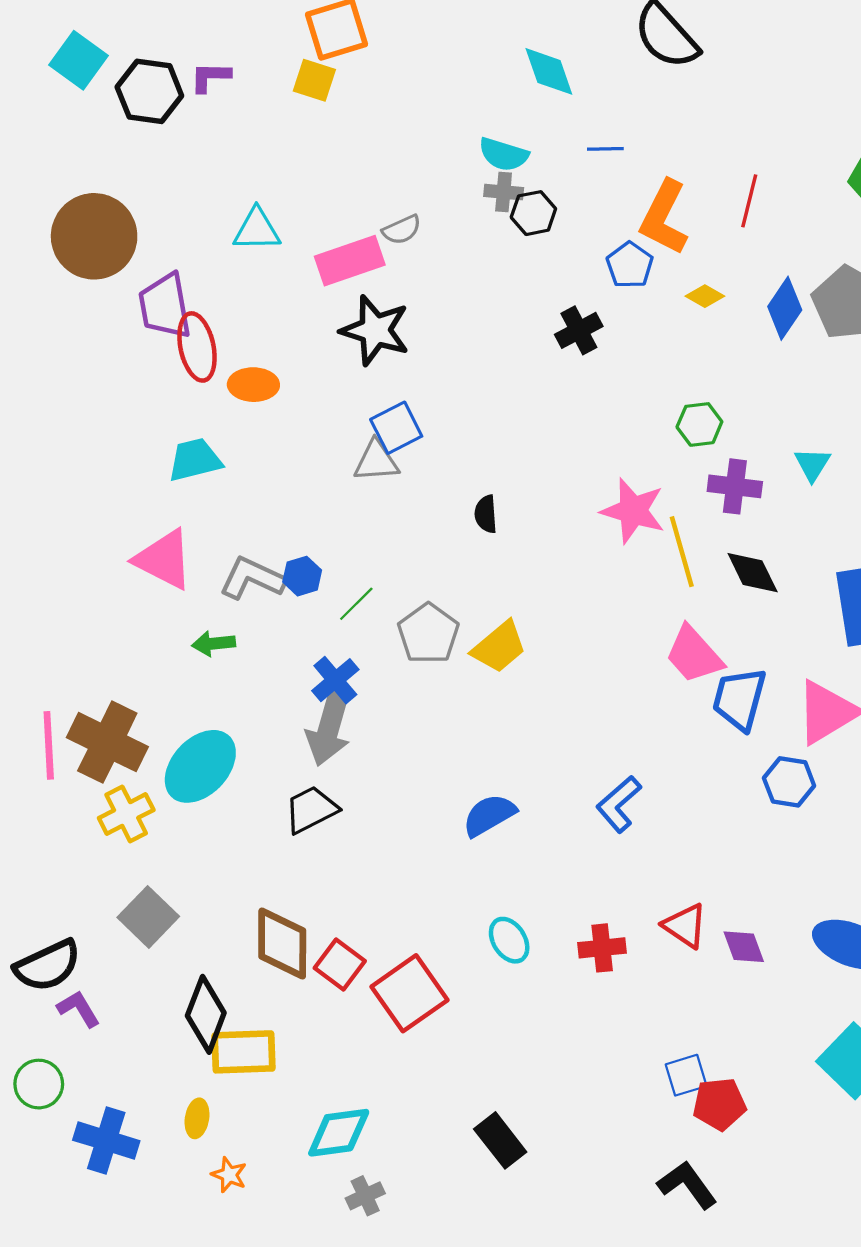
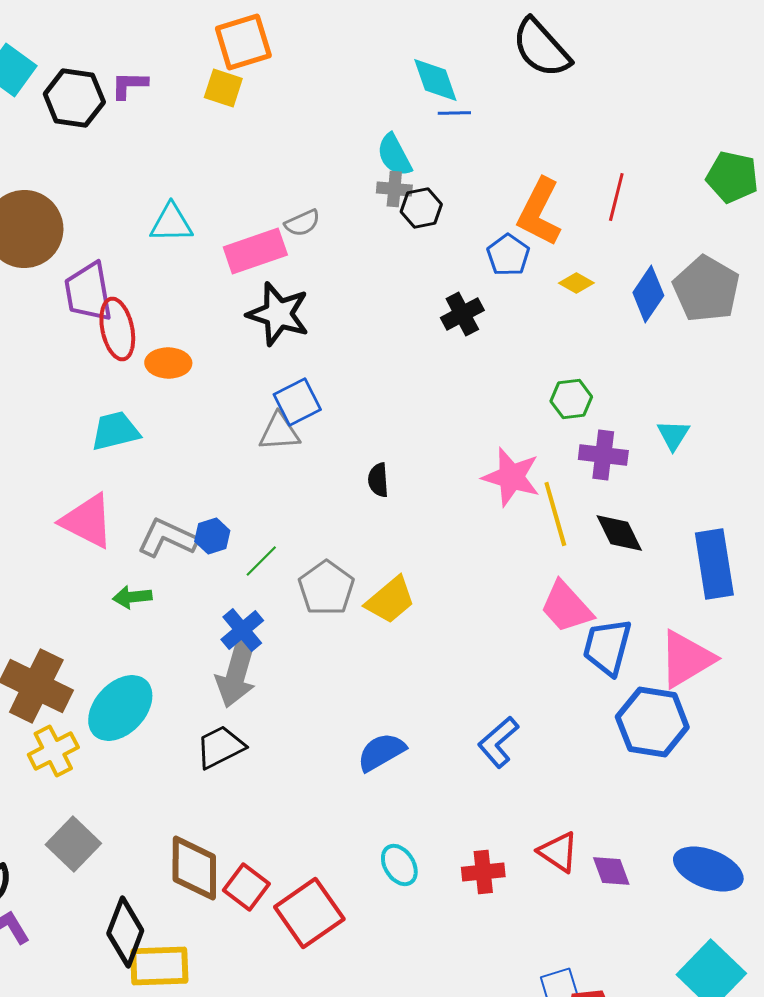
blue line: (605, 149) -> (454, 113), moved
cyan semicircle: (504, 154) -> (394, 155), turned 45
blue hexagon: (789, 782) -> (652, 722), size x1.5

